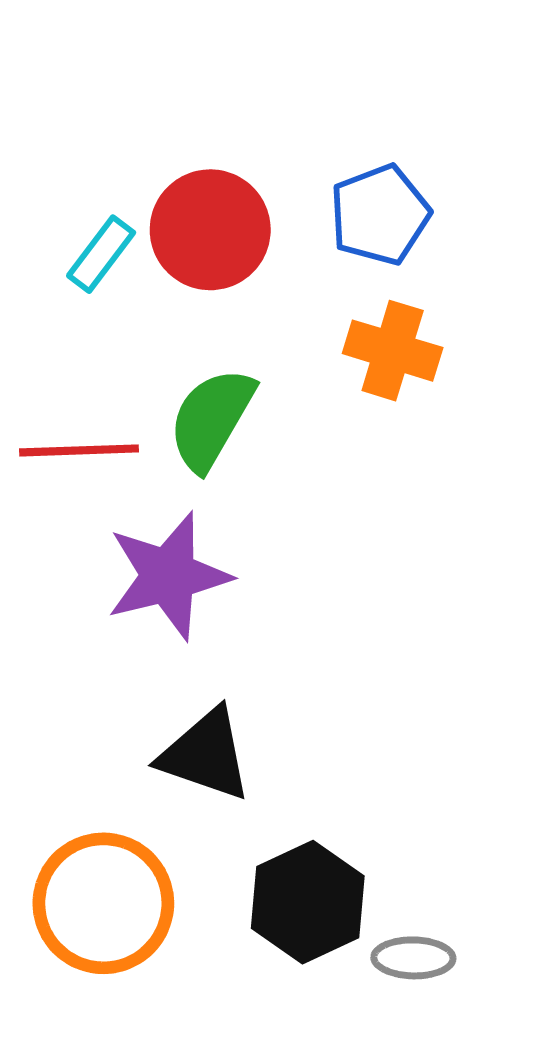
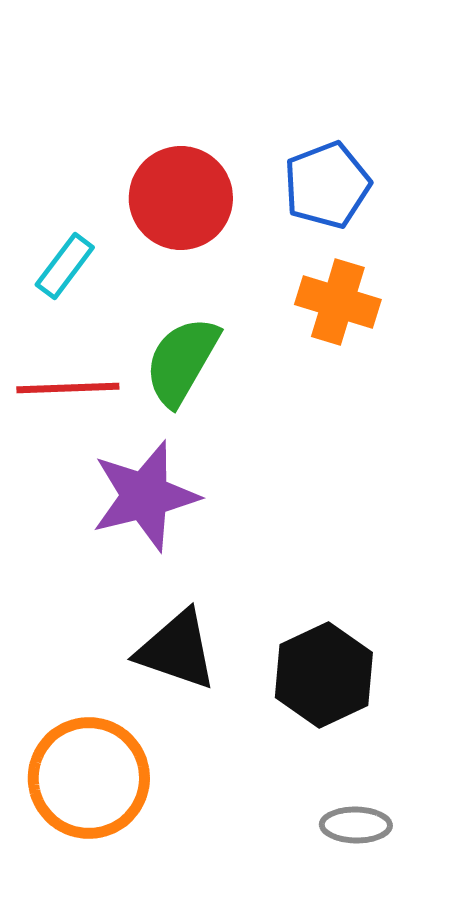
cyan rectangle: (101, 254) -> (65, 266), moved
black hexagon: (308, 902) -> (324, 675), moved

